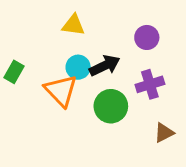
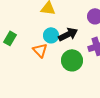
orange triangle: (61, 91) -> (40, 50), size x0.7

